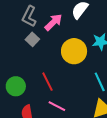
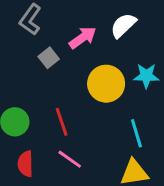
gray L-shape: (29, 16) -> (30, 20), moved

